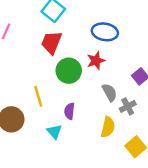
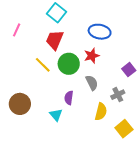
gray semicircle: (110, 92) -> (92, 83), moved
yellow line: (38, 96) -> (43, 65), moved, turned -30

